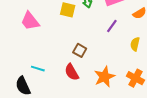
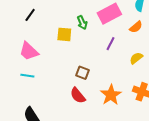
yellow semicircle: (135, 44) -> (136, 58), turned 48
cyan line: (38, 69) -> (27, 76), moved

